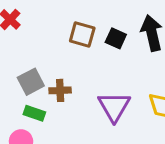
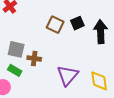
black square: (116, 38) -> (77, 23), moved, turned 32
gray square: (31, 82) -> (16, 49), turned 30

